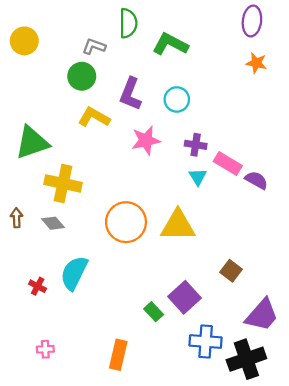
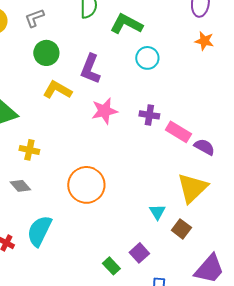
gray L-shape: (94, 46) -> (34, 18), moved, turned -40
cyan circle: (177, 99) -> (147, 58), moved
cyan triangle: (198, 177) -> (157, 212), moved
yellow cross: (63, 183) -> (29, 150), size x0.6
yellow triangle: (178, 225) -> (192, 188), moved, turned -44
purple square: (185, 297) -> (139, 253), size x0.7

